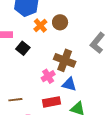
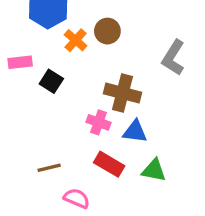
pink cross: (48, 76) -> (99, 122), turned -32
red rectangle: (51, 102) -> (109, 164), turned 48

